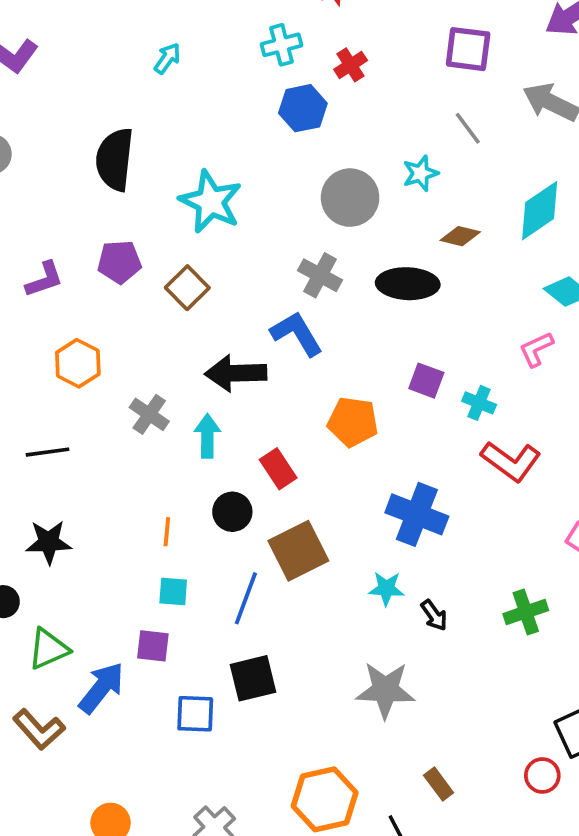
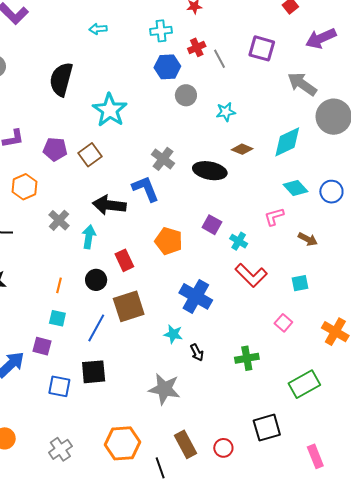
cyan arrow: (167, 58) -> (98, 29), turned -138
gray line: (468, 128) -> (220, 59), moved
gray circle: (350, 198) -> (186, 95), moved, size x0.7
purple pentagon: (119, 262) -> (55, 149), moved
red circle: (542, 775) -> (223, 448), moved
brown rectangle: (439, 784) -> (185, 444), size x1.5

